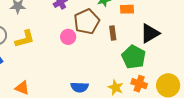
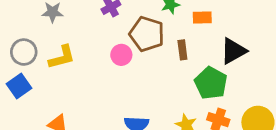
brown pentagon: (87, 22) -> (147, 34), turned -30

